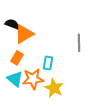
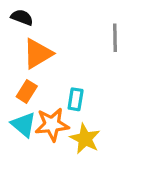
black semicircle: (12, 24) -> (22, 17), moved
gray line: (79, 43) -> (115, 38), moved

